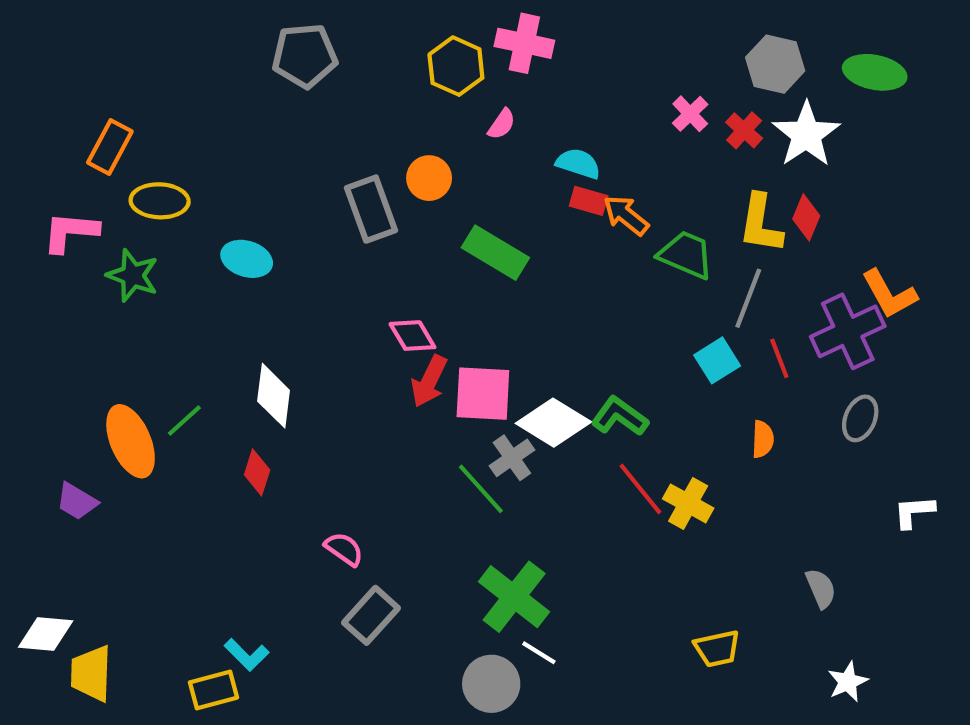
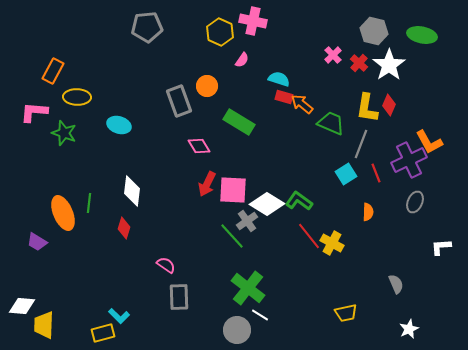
pink diamond: (412, 336) -> (199, 146), moved
green line: (184, 421) -> (89, 203), turned -42
gray rectangle: (371, 615) -> (179, 297), turned -44

